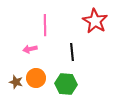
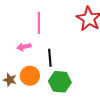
black line: (72, 52) -> (50, 58), moved

